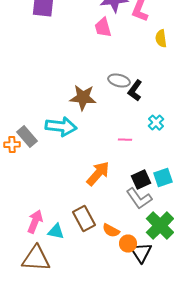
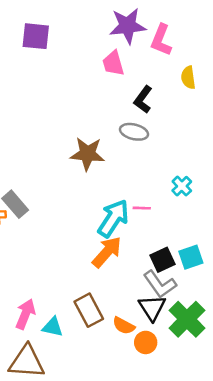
black L-shape: (135, 91) -> (143, 100), moved
cyan arrow: (61, 127) -> (113, 218), moved, turned -64
black triangle: (141, 253) -> (152, 308), moved

